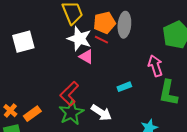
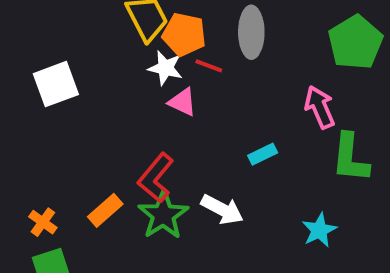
orange pentagon: (104, 23) -> (184, 34), moved, turned 30
white star: (79, 39) -> (165, 68), size x0.7
orange rectangle: (32, 114) -> (105, 210), moved

